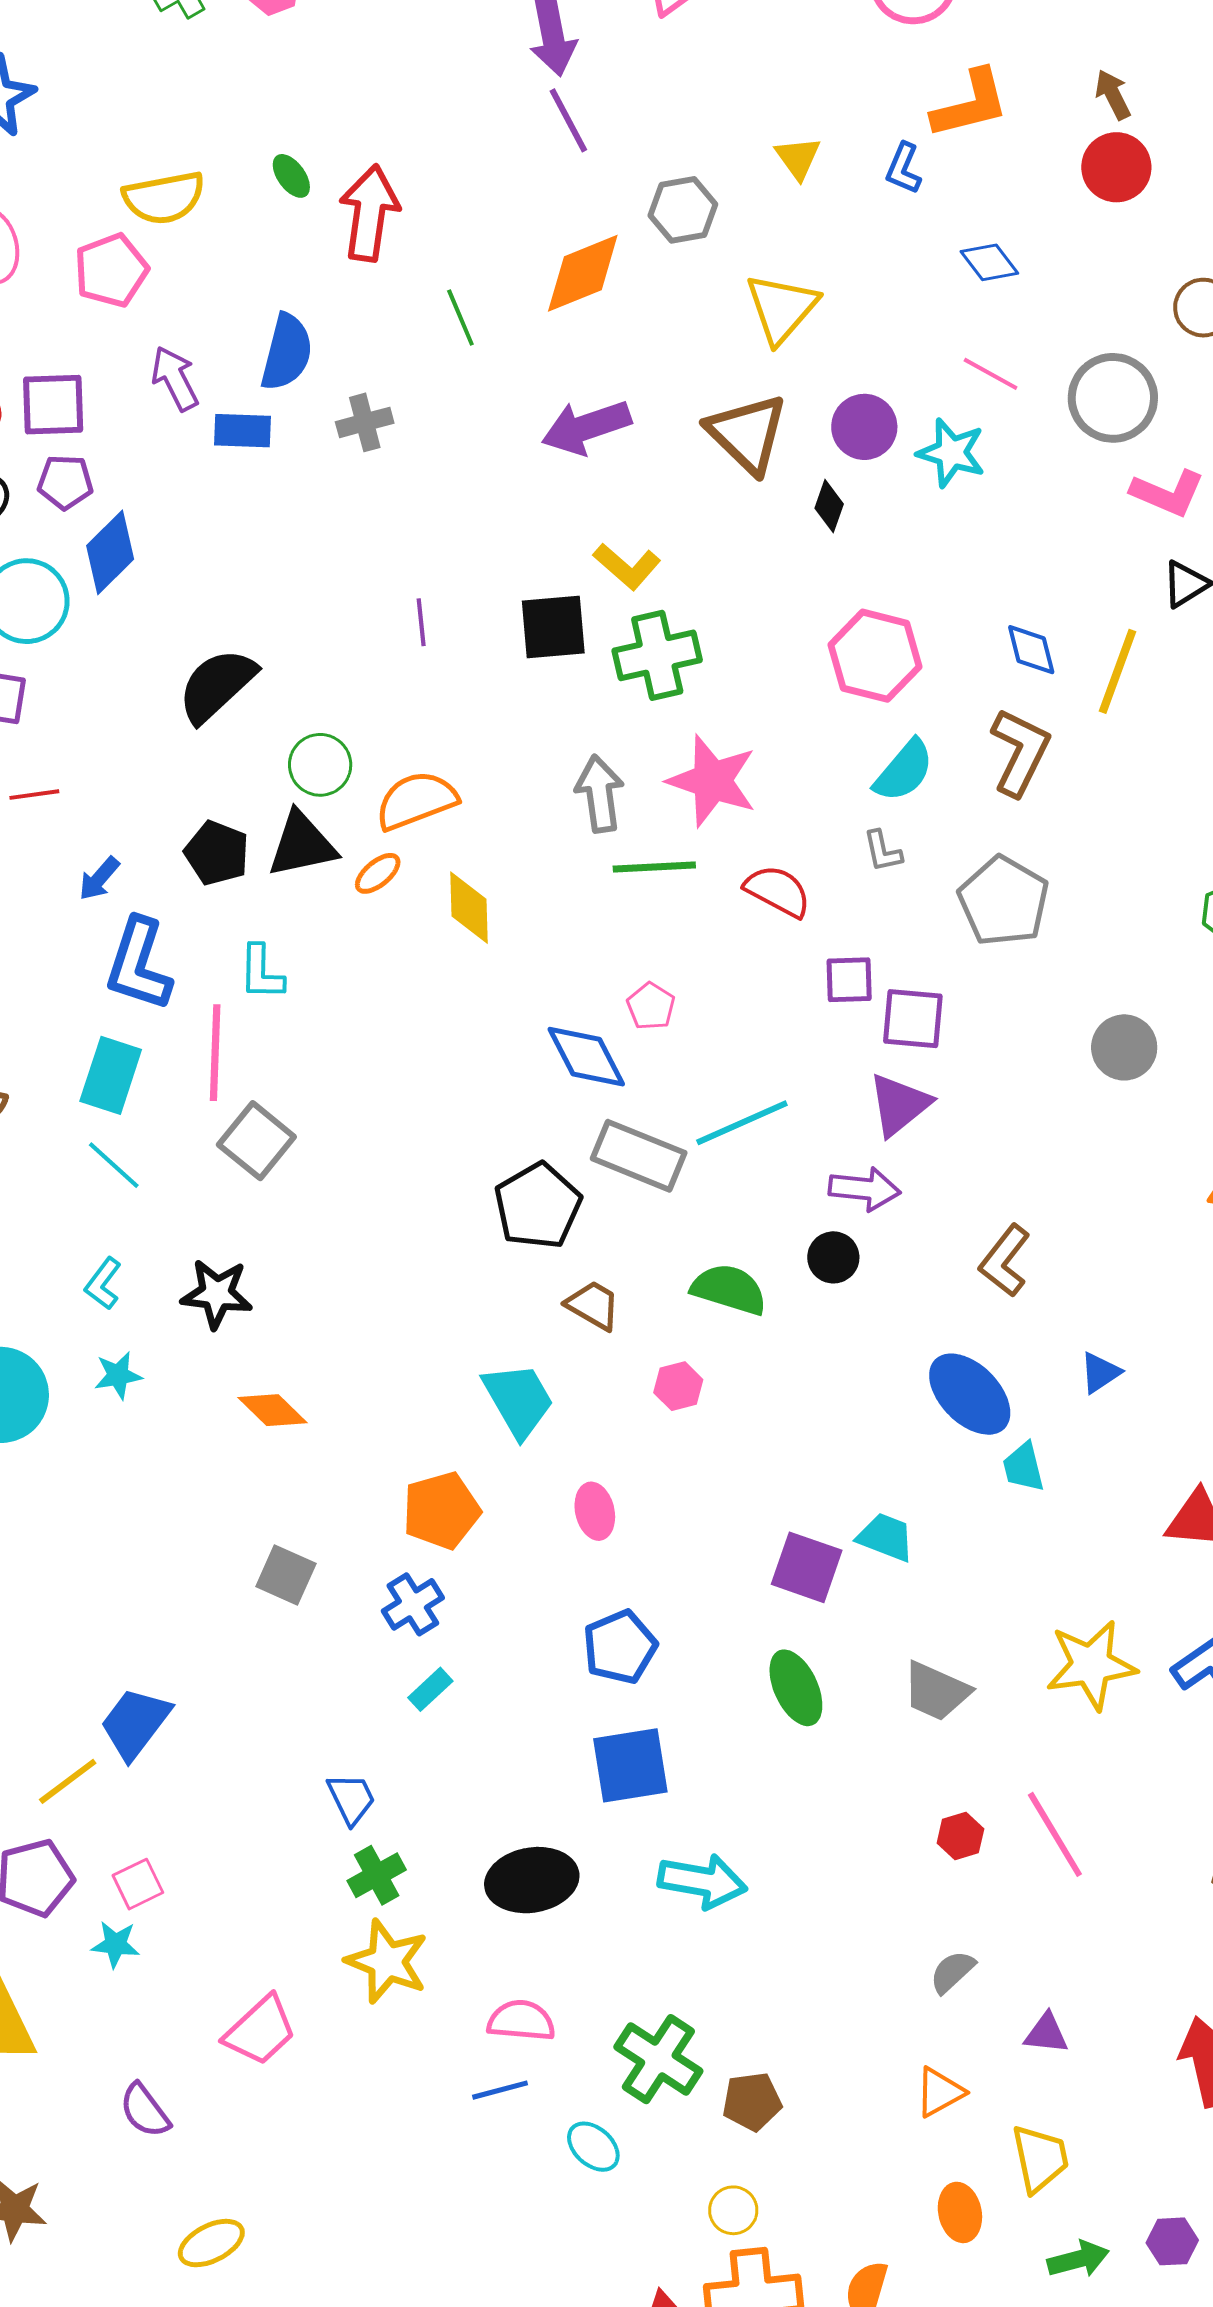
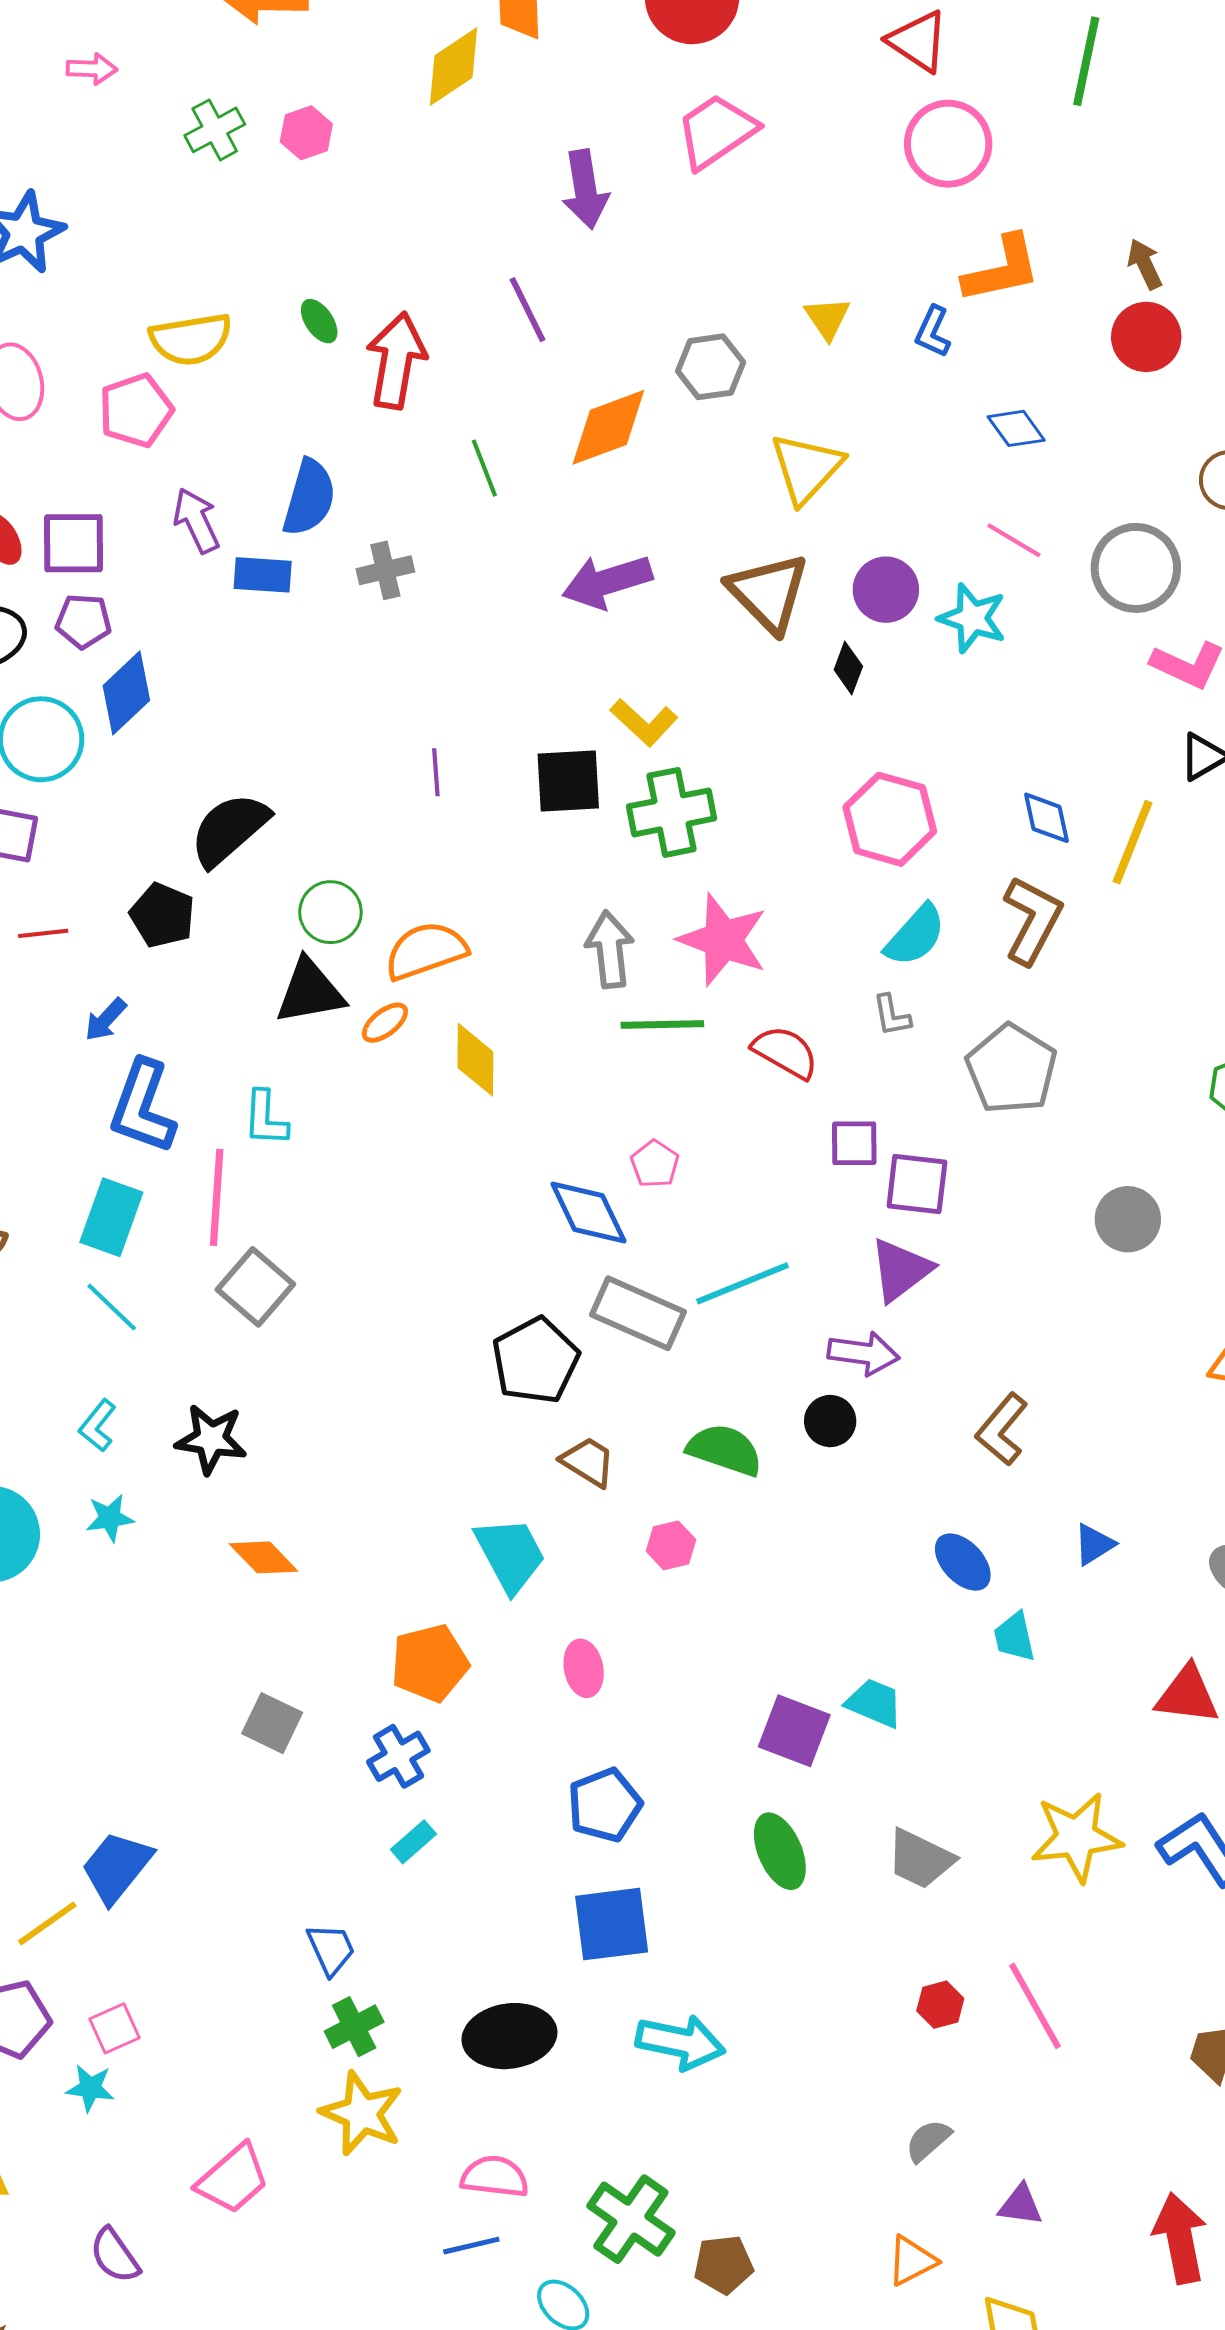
purple line: (568, 120) -> (528, 310), moved
black pentagon: (217, 853) -> (162, 915), moved
blue ellipse: (970, 1394) -> (963, 1562), size x0.7

